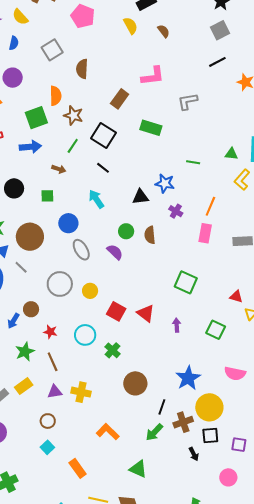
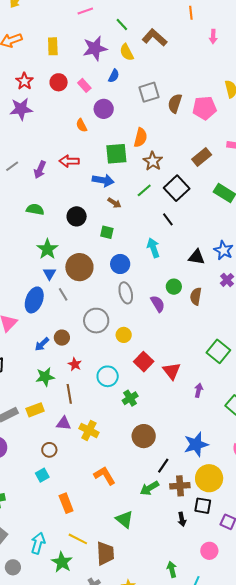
pink pentagon: (83, 16) -> (205, 108), moved, turned 30
brown semicircle: (82, 69) -> (175, 103), moved
brown arrow: (59, 169) -> (114, 203), moved

